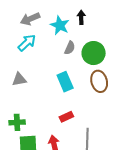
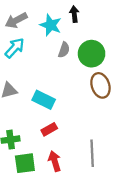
cyan rectangle: (65, 82) -> (44, 100), moved, turned -36
red rectangle: (66, 117) -> (49, 129), moved

